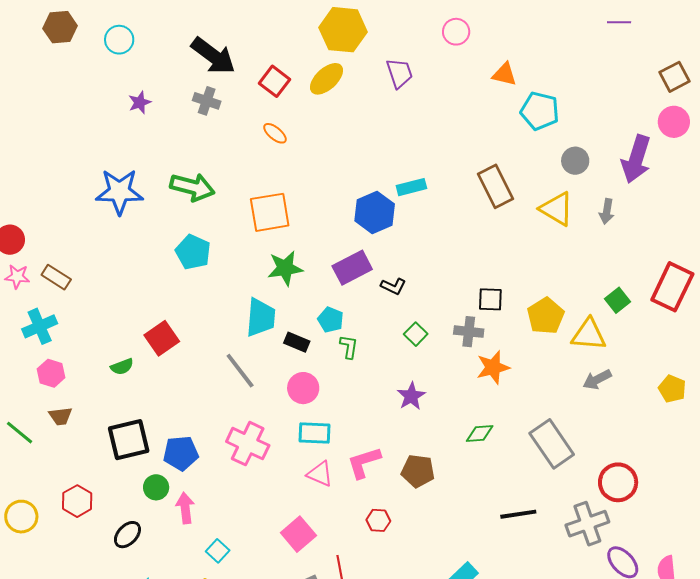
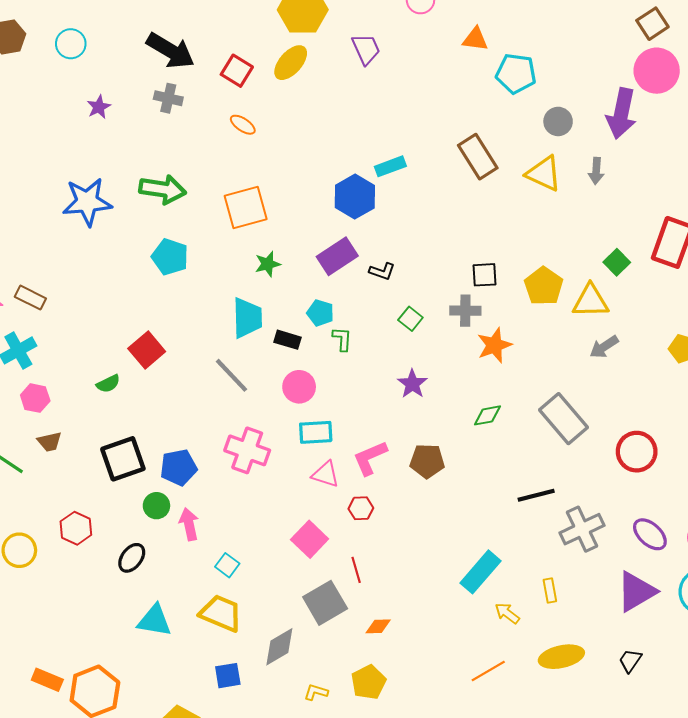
pink circle: (674, 122) -> (657, 71), size x1.4
green star: (285, 268) -> (268, 264), size x0.7
red hexagon: (378, 520) -> (361, 508), moved
gray cross: (587, 524) -> (582, 529), moved

